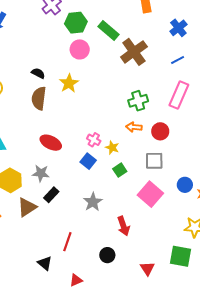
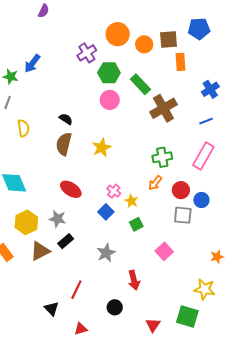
yellow star: (69, 83) -> (102, 148), moved
orange arrow: (134, 127) -> (155, 183), turned -63
gray square: (154, 161) -> (183, 215), moved
blue circle: (185, 185) -> (201, 200), moved
pink square: (150, 194) -> (164, 251), size x0.7

